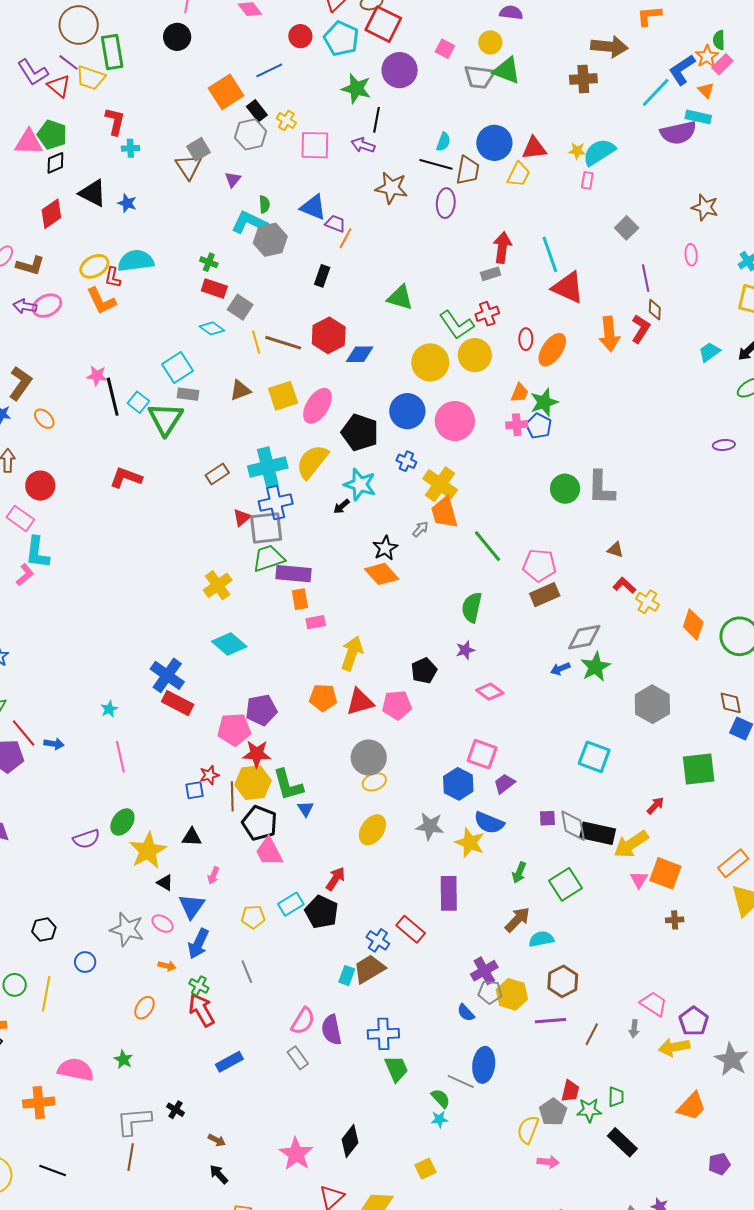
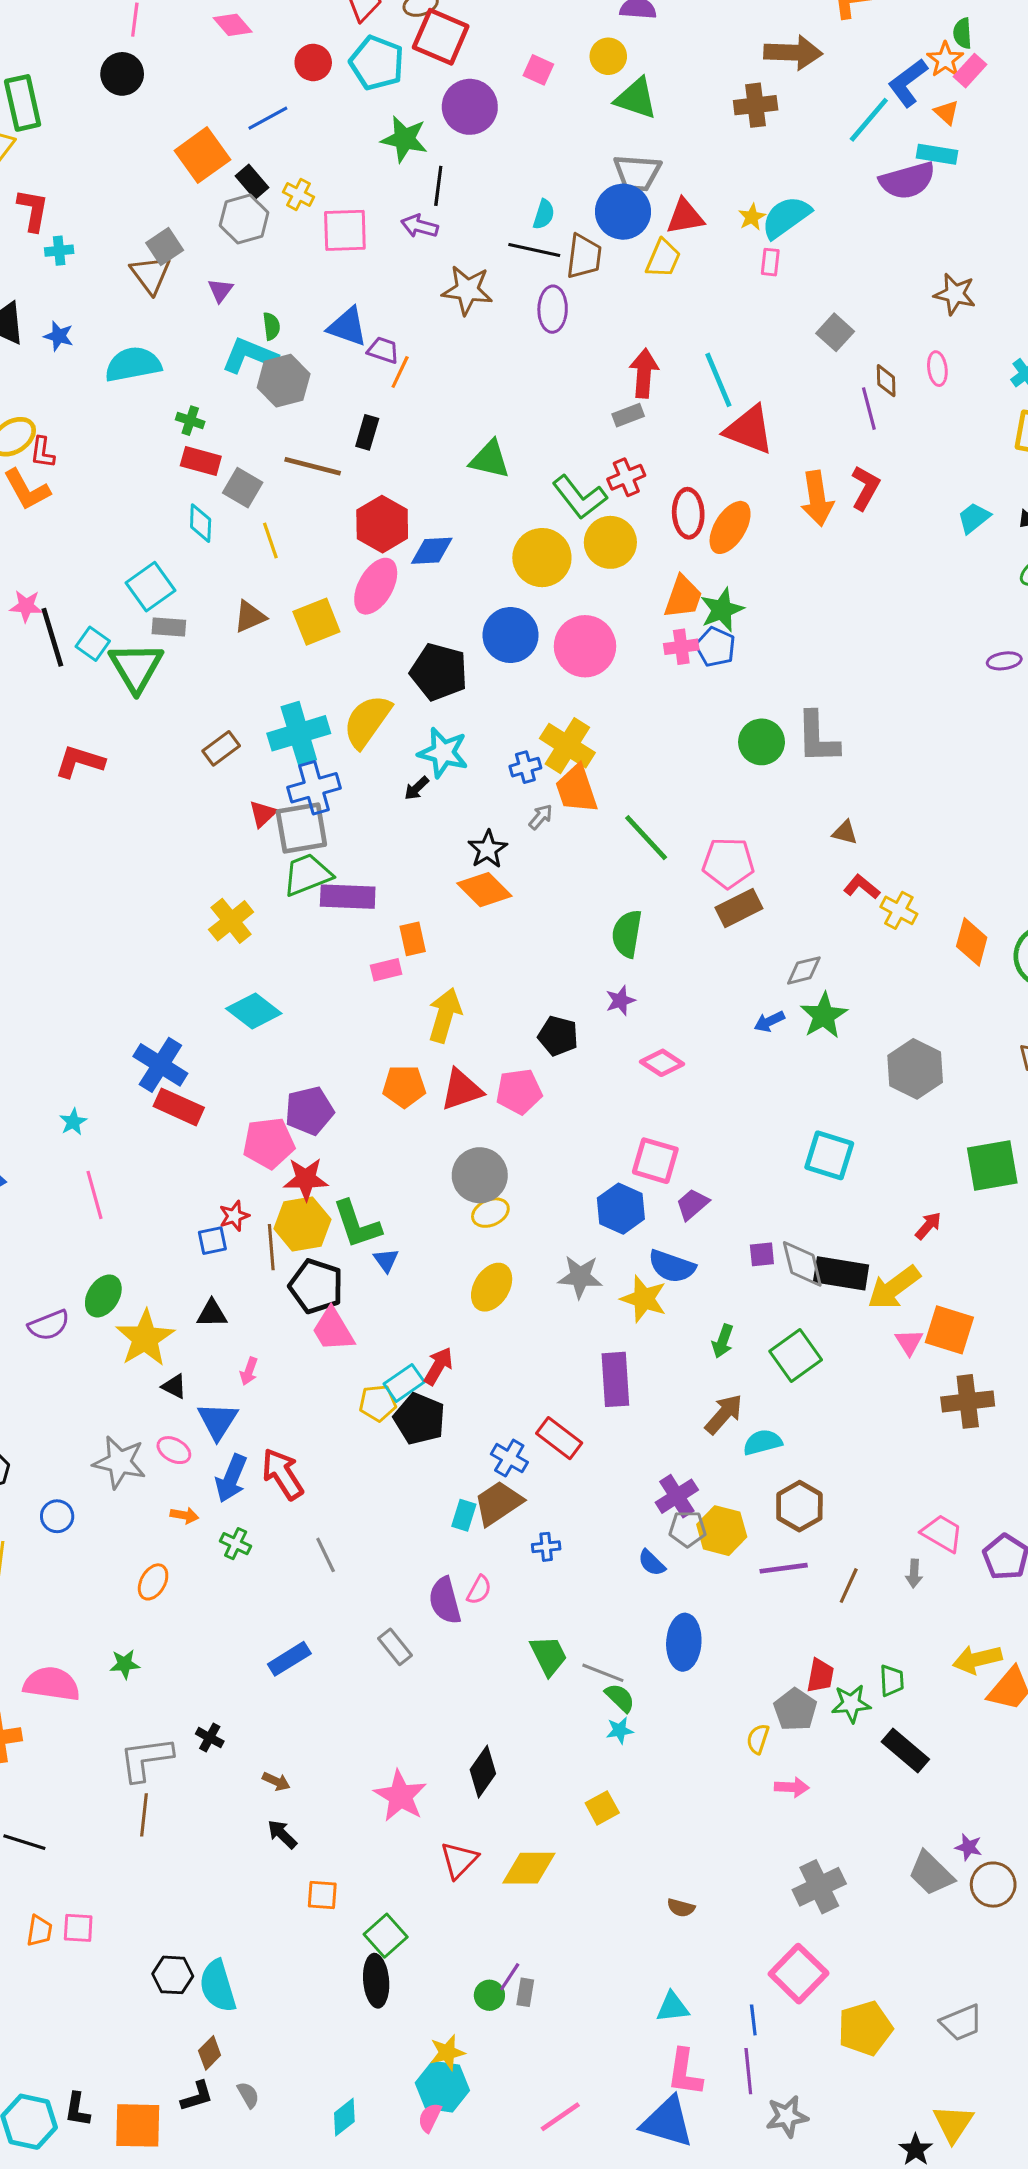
gray trapezoid: (479, 77) -> (637, 173), moved
yellow star: (577, 151) -> (752, 217), turned -30
cyan semicircle: (136, 261) -> (133, 364), moved
brown diamond: (655, 310) -> (886, 381), moved
cyan diamond: (212, 328) -> (201, 523), turned 60
red ellipse: (526, 339) -> (688, 513), size x1.4
brown line: (283, 343) -> (313, 466), moved
orange trapezoid: (520, 393) -> (683, 597), size x1.4
pink ellipse: (317, 406) -> (376, 586), moved
blue cross: (406, 461) -> (525, 767), moved, turned -36
orange rectangle: (300, 599) -> (413, 939), moved
gray diamond: (584, 637) -> (804, 970), size x0.7
black pentagon: (424, 671) -> (558, 1036), turned -30
cyan rectangle: (291, 904) -> (404, 1383), moved
yellow pentagon: (253, 917) -> (378, 1403), moved
brown cross: (675, 920) -> (968, 1401), size x1.8
gray line: (247, 972) -> (326, 1555), moved
red arrow: (201, 1010) -> (283, 1474), moved
pink semicircle: (303, 1021) -> (479, 1590), moved, size x0.7
blue cross: (383, 1034) -> (546, 1547), moved, size x0.6
yellow arrow: (674, 1047) -> (977, 1659), moved
green star: (123, 1059) -> (125, 1664), turned -30
gray line: (461, 1082) -> (603, 1673), moved
yellow semicircle: (528, 1130) -> (758, 1739), size x0.7

